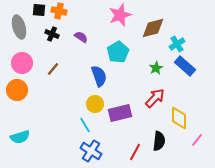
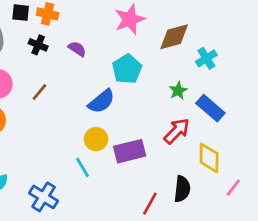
blue rectangle: (185, 66) -> (210, 108), moved
blue semicircle: (99, 76) -> (101, 101), turned 70
blue cross: (91, 151) -> (44, 197), moved

